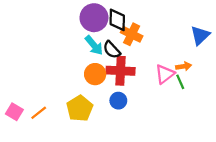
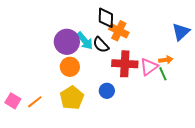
purple circle: (94, 18) -> (67, 42), moved
red cross: (121, 71) -> (125, 64), moved
orange circle: (95, 74) -> (70, 67), moved

